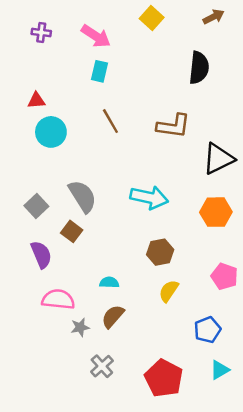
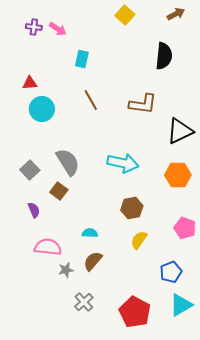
pink arrow: (96, 36) -> (58, 29), moved, size x0.7
purple semicircle: (41, 255) -> (34, 210), size x0.7
cyan triangle: (220, 370) -> (181, 305), size x1.4

